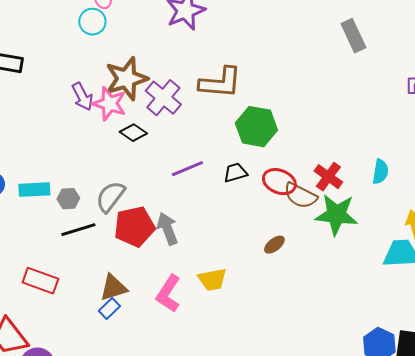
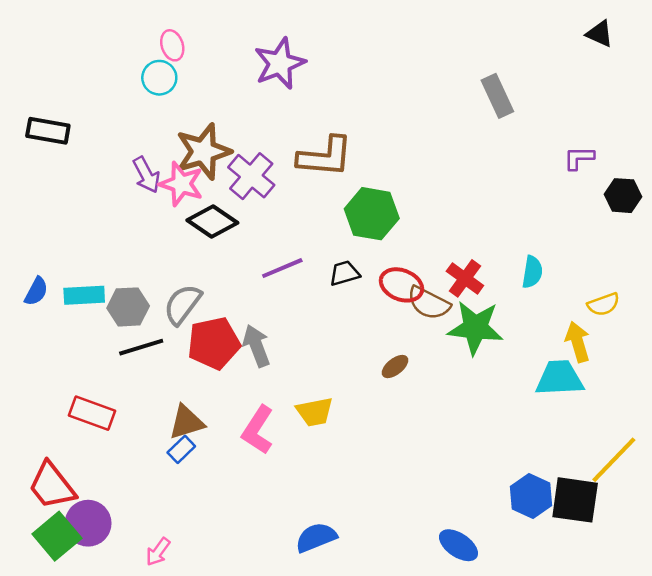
black diamond: (133, 133) -> (212, 221), size x1.4
gray hexagon: (68, 199) -> (128, 307), size x1.4

